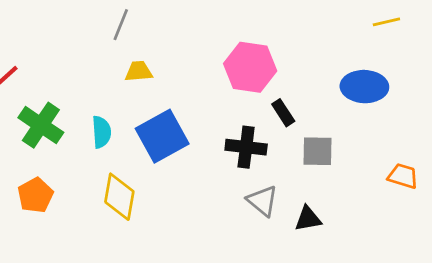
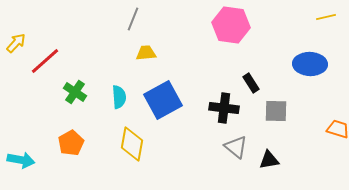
pink hexagon: (250, 67) -> (231, 25), moved
green cross: (41, 125) -> (75, 92), size x0.7

